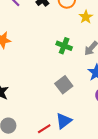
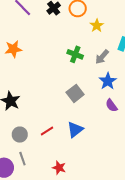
red line: (44, 129) -> (47, 131), moved

